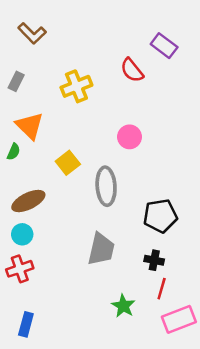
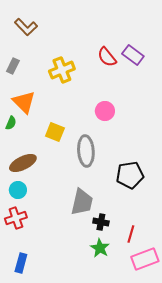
purple rectangle: (164, 46) -> (133, 55), moved
yellow square: (68, 163) -> (55, 132), turned -30
black cross: (154, 260) -> (101, 222), moved

